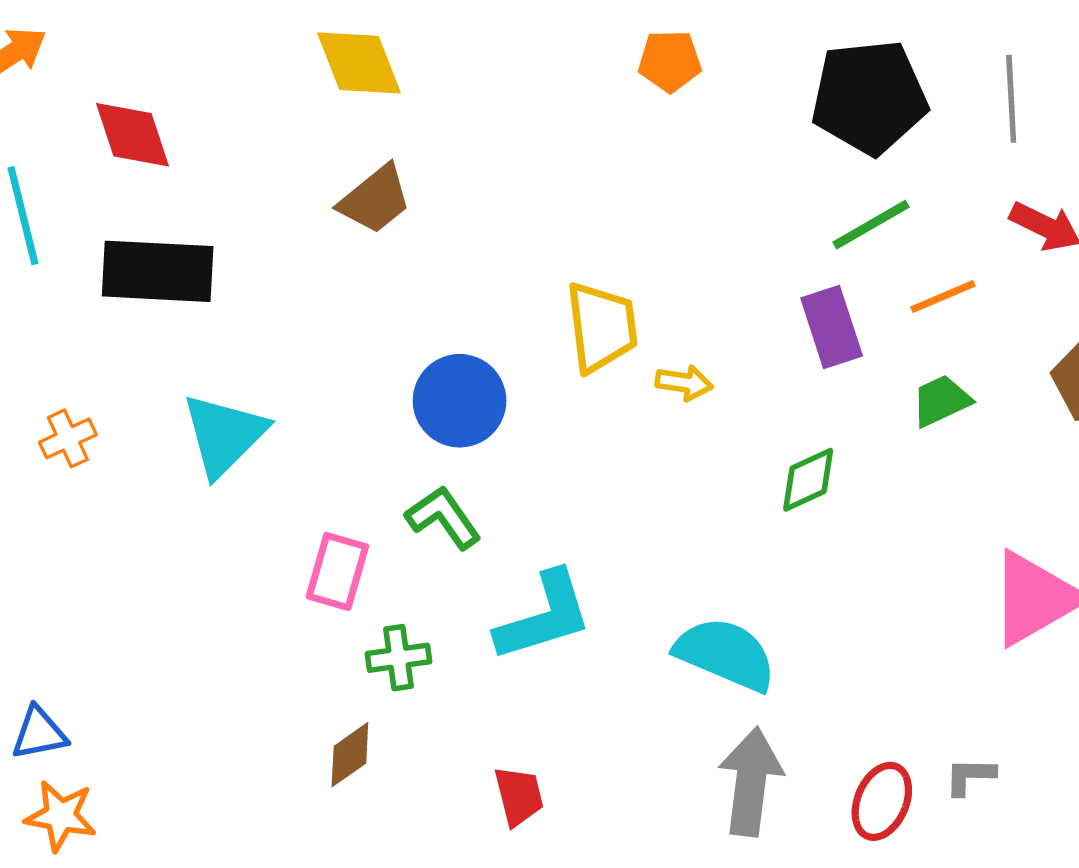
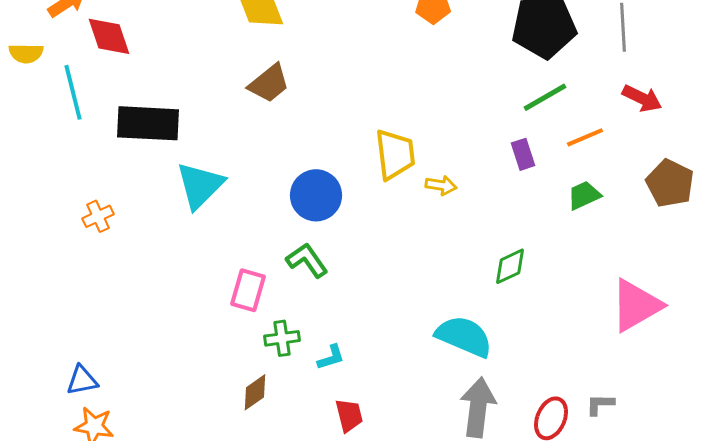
red diamond: (133, 135) -> (109, 36), moved
purple rectangle: (832, 327) -> (523, 154), size x0.7
cyan triangle: (224, 435) -> (200, 185), moved
green diamond: (808, 480) -> (510, 266), moved
cyan L-shape: (544, 616) -> (331, 357), moved, size x0.5

